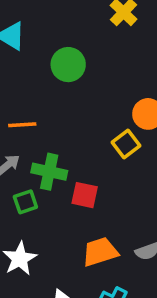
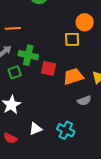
yellow square: (126, 144) -> (72, 39), turned 35
orange trapezoid: (100, 252) -> (73, 76), moved

